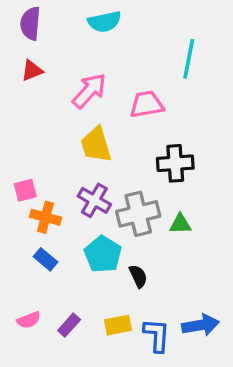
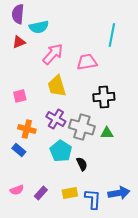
cyan semicircle: (104, 22) -> (39, 27), moved
pink square: (25, 190) -> (20, 96), moved
gray cross: (138, 214) -> (82, 127), turned 30
blue rectangle: (46, 259) -> (19, 150), moved

